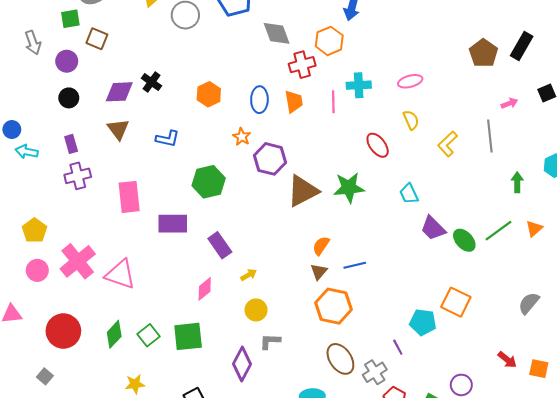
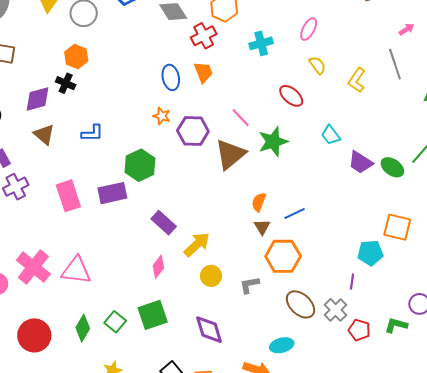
pink ellipse: (410, 81) -> (309, 29), turned -35
orange hexagon: (209, 94) -> (76, 57), moved
pink line: (333, 102) -> (241, 118), moved, turned -30
purple rectangle: (173, 224) -> (112, 193), moved
yellow arrow: (249, 275) -> (197, 244), size x1.8
gray L-shape: (270, 341) -> (250, 285), moved
purple line: (398, 347) -> (352, 282), turned 49
purple diamond: (242, 364) -> (209, 330), turned -32

